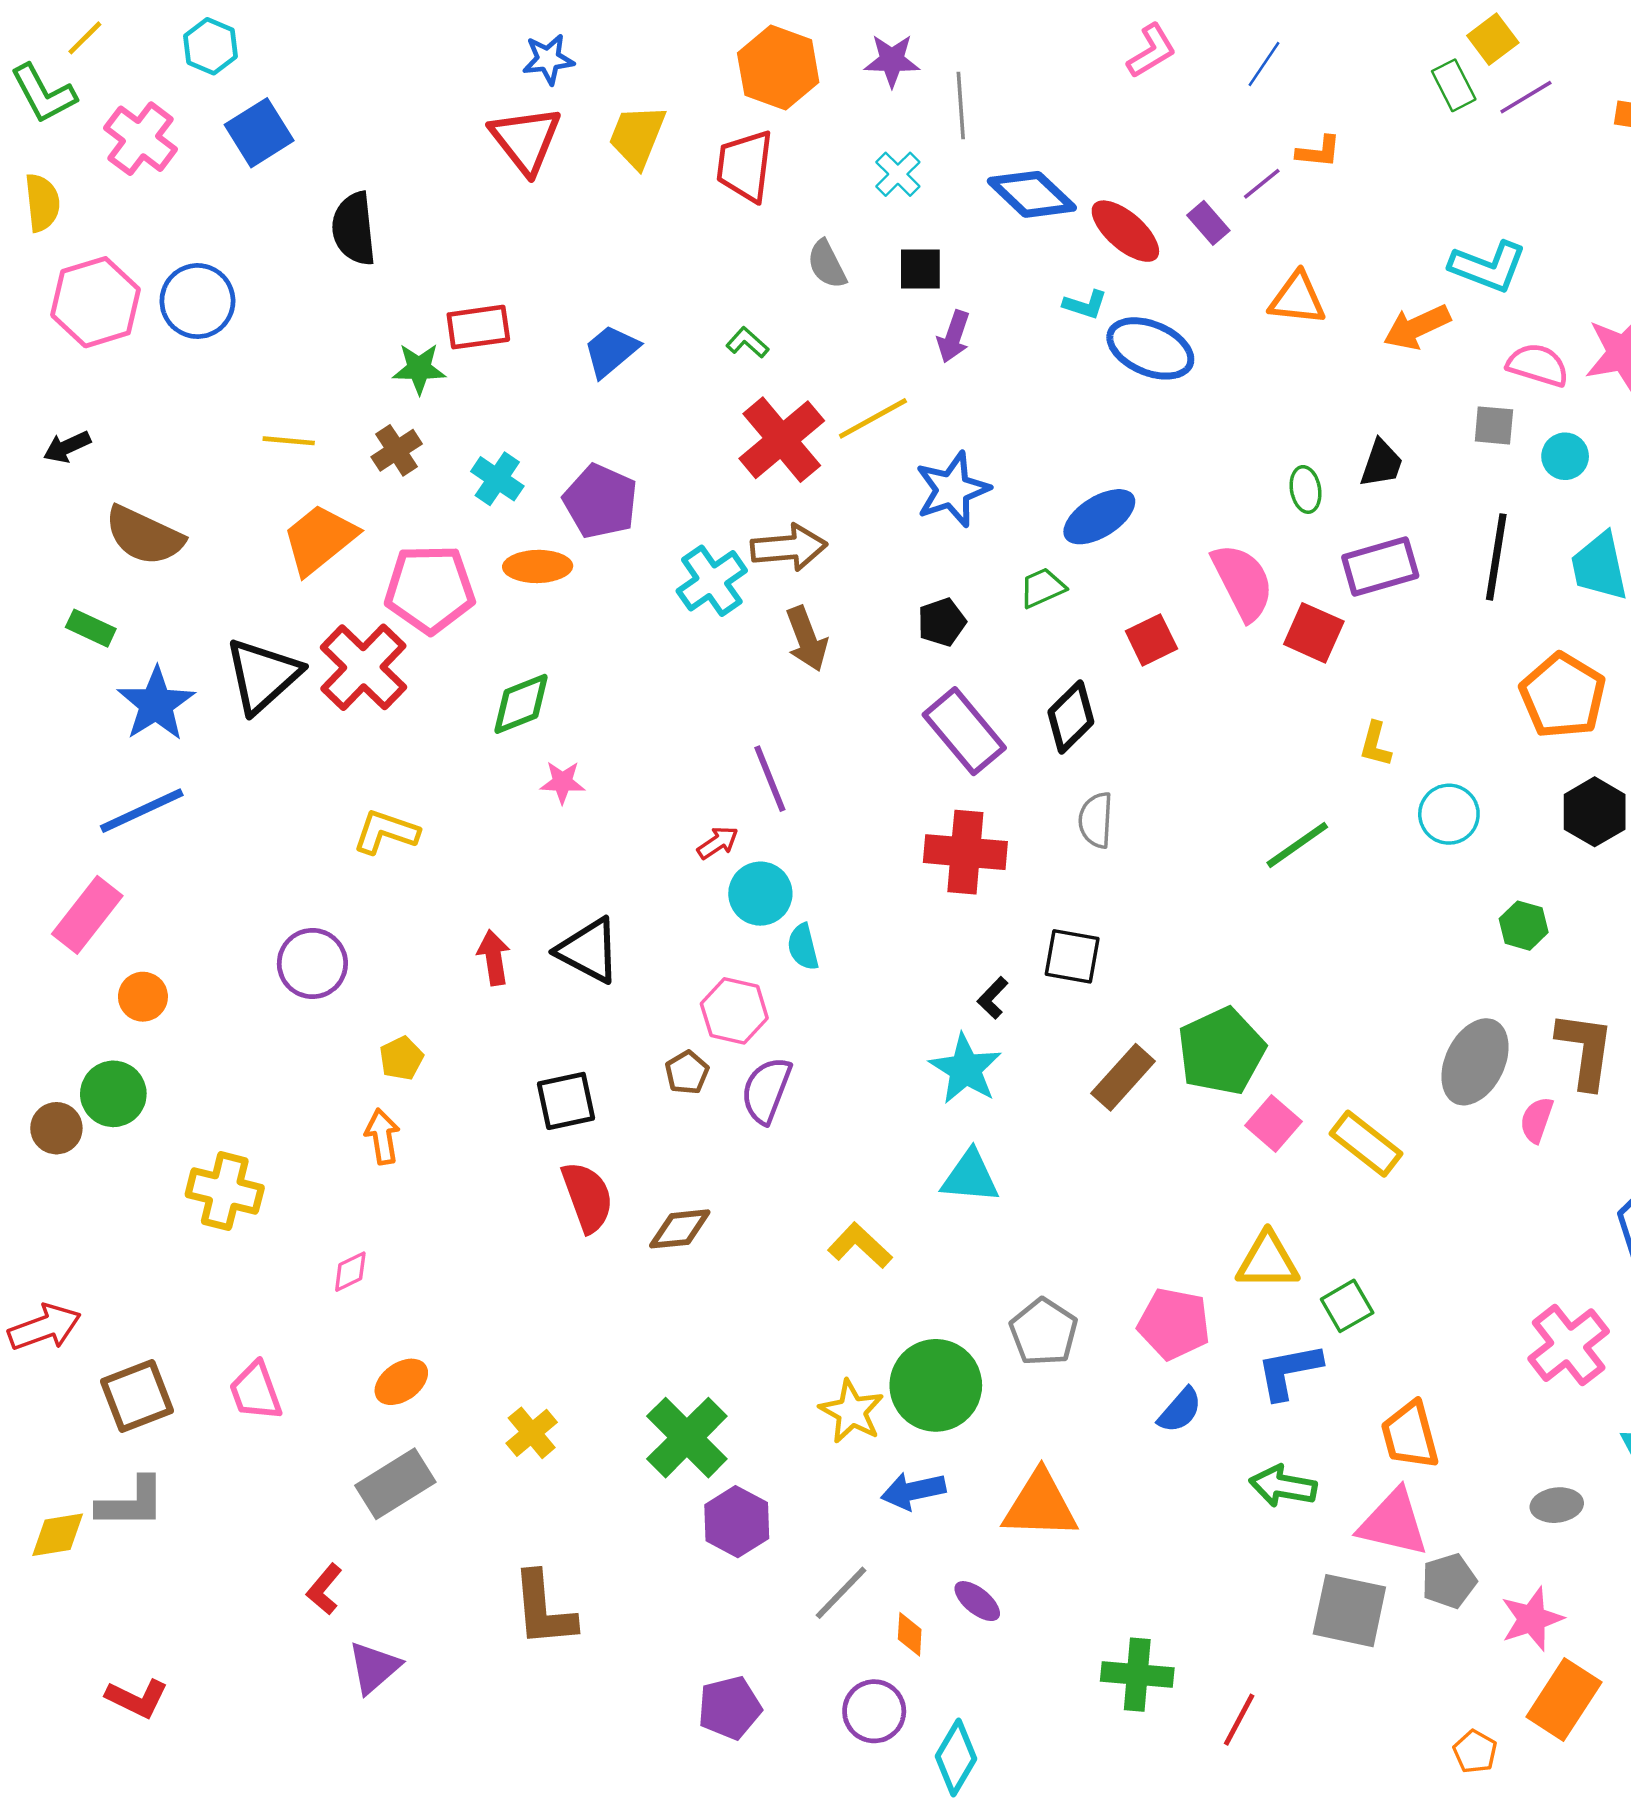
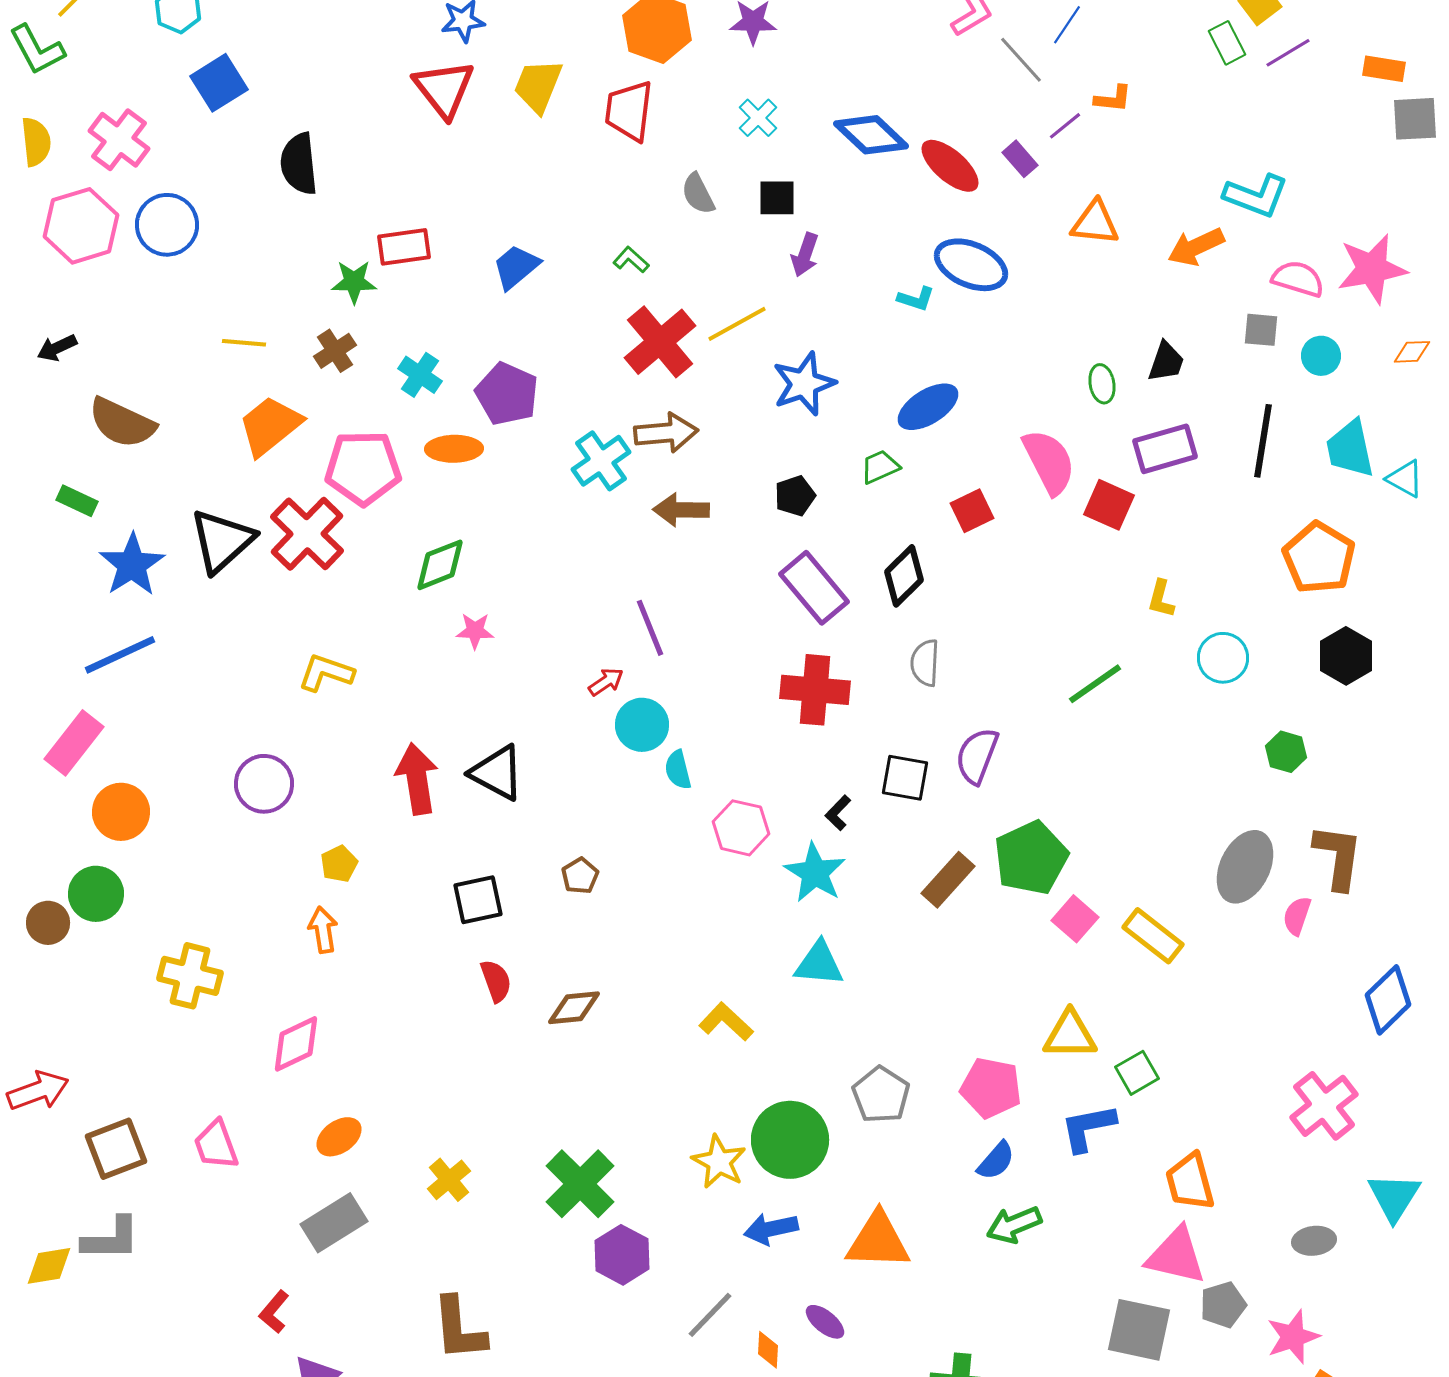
gray line: (961, 105) -> (1021, 60), moved, turned -38
pink cross: (141, 139) -> (119, 140), moved
cyan L-shape: (1085, 305) -> (916, 299), moved
brown arrow: (807, 639) -> (681, 510), turned 112
red arrow: (494, 958) -> (417, 779), size x1.5
orange circle: (143, 997) -> (121, 812), size x1.4
pink hexagon: (734, 1011) -> (741, 828), moved
purple semicircle: (766, 1090) -> (977, 756), moved
red semicircle: (587, 1197) -> (496, 981), size x0.7
pink diamond: (350, 1272) -> (296, 1044), size x1.6
green arrow: (1283, 1486) -> (1014, 1225), moved, turned -32

